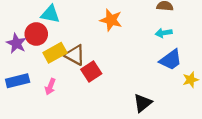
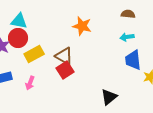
cyan triangle: (50, 14) -> (19, 21), moved
brown triangle: (75, 55) -> (64, 56), moved
blue trapezoid: (171, 60) -> (133, 60), turned 120

